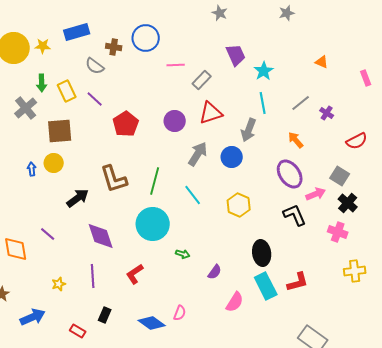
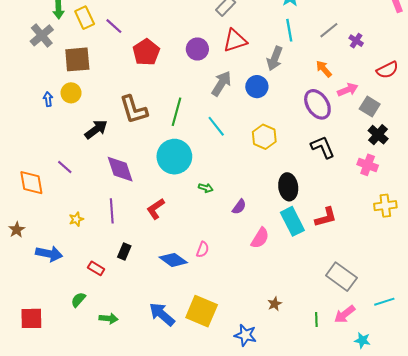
pink arrow: (316, 194) -> (348, 90), moved
blue arrow: (33, 317) -> (49, 254), turned 35

